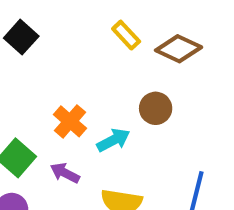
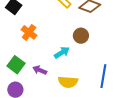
orange cross: (70, 121) -> (29, 32), moved

